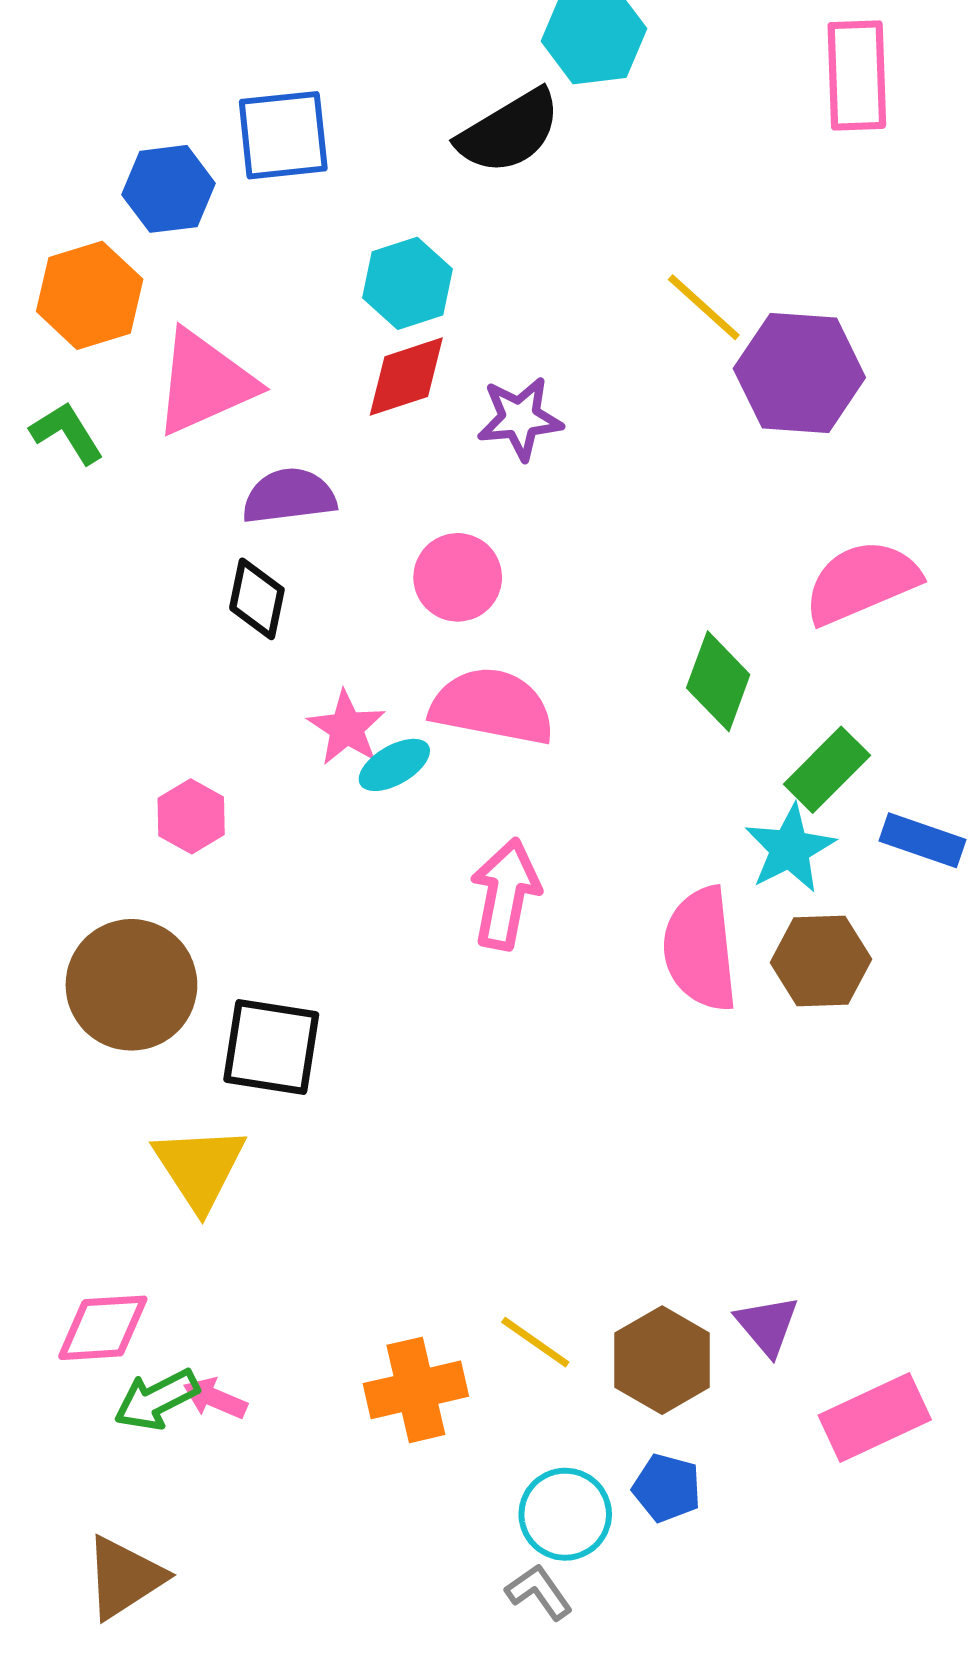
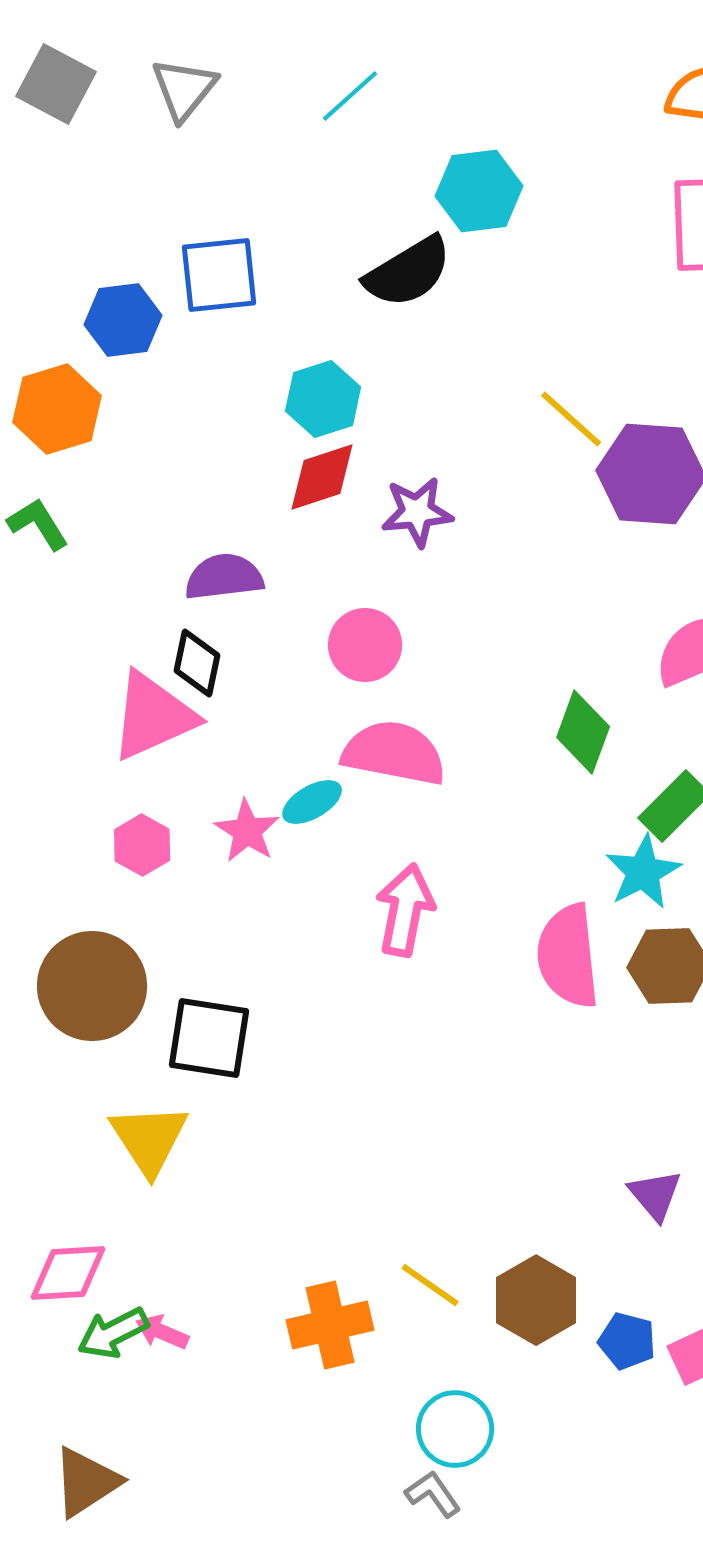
pink triangle: (204, 383) -> (153, 716), moved
pink star: (347, 728) -> (247, 831), moved
purple triangle: (767, 1325) -> (655, 1195), moved
blue pentagon: (667, 1488) -> (627, 1341), moved

